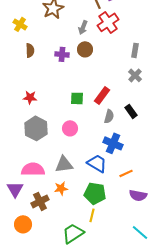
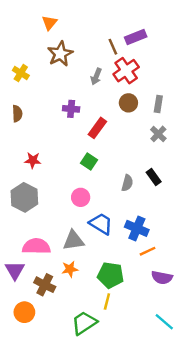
brown circle: (85, 49) -> (128, 103), moved
brown semicircle: (30, 50) -> (17, 114), moved
red rectangle: (102, 95) -> (97, 128), moved
green square: (77, 98) -> (89, 161), turned 32
gray hexagon: (36, 128) -> (24, 197), moved
blue cross: (113, 143) -> (137, 228), moved
blue trapezoid: (97, 163) -> (101, 224), moved
brown cross: (40, 201) -> (45, 285), turned -36

